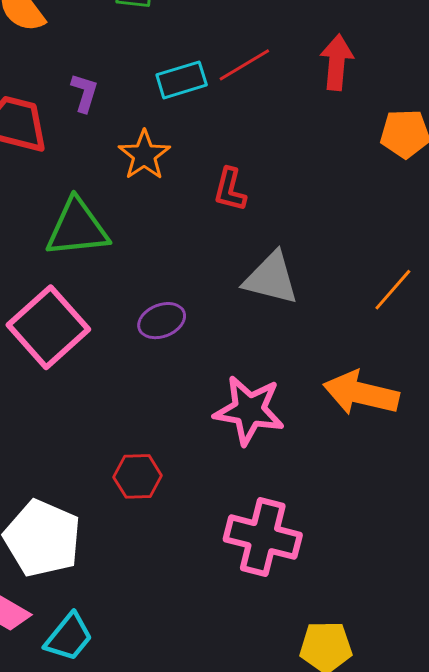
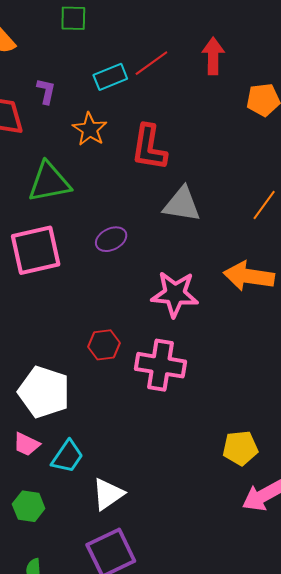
red L-shape: (230, 190) -> (149, 147), size x1.6
pink square: (48, 327) -> (36, 250), turned 34
pink cross: (263, 537) -> (161, 365), moved

